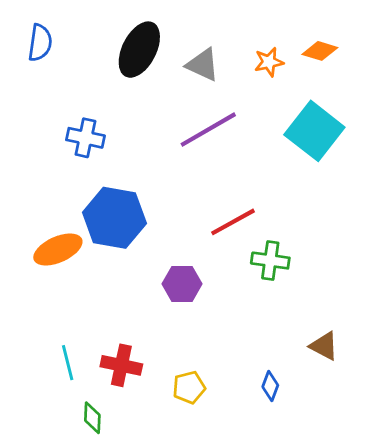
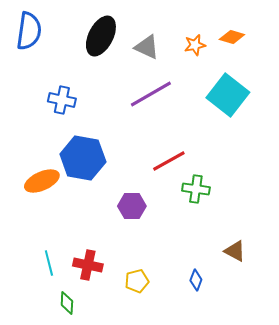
blue semicircle: (40, 43) -> (29, 31), size x1.4

